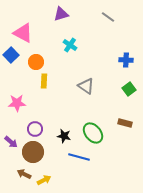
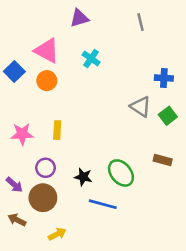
gray line: (108, 17) -> (140, 22), turned 40
pink triangle: (23, 33) -> (47, 51), moved
yellow rectangle: (44, 81) -> (57, 130), moved
gray triangle: (86, 86) -> (140, 107), moved
brown arrow: (24, 174) -> (17, 220), moved

